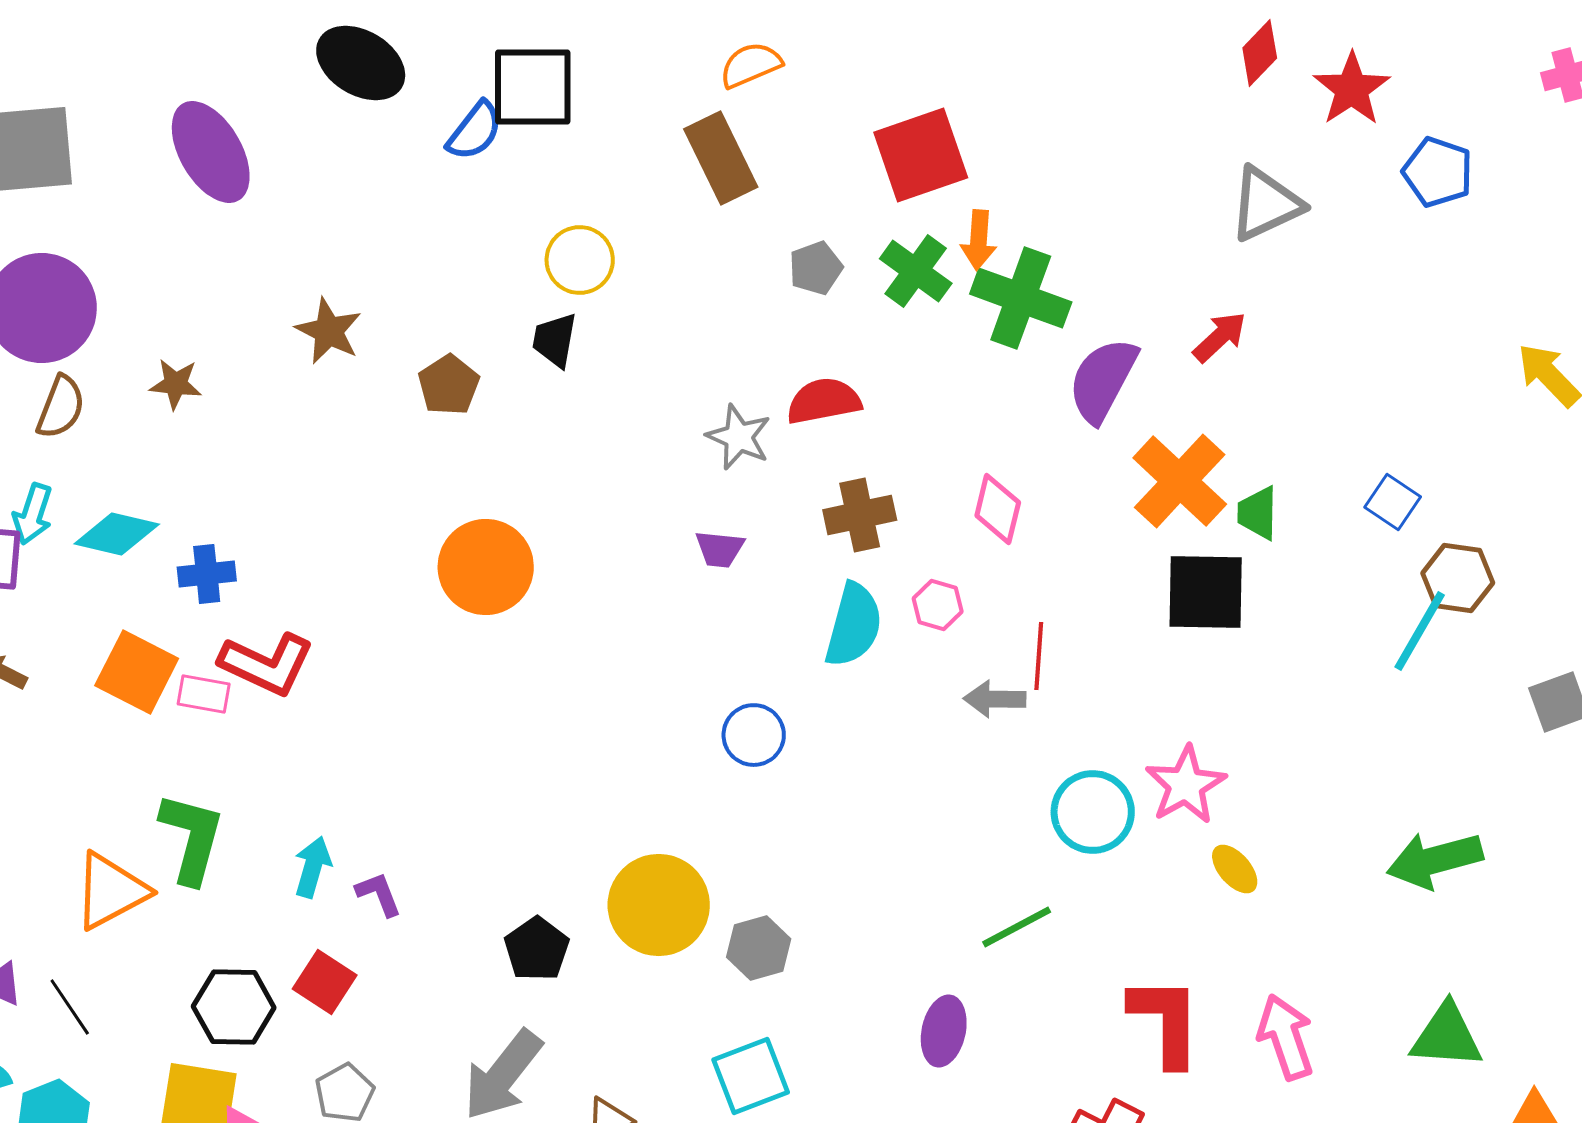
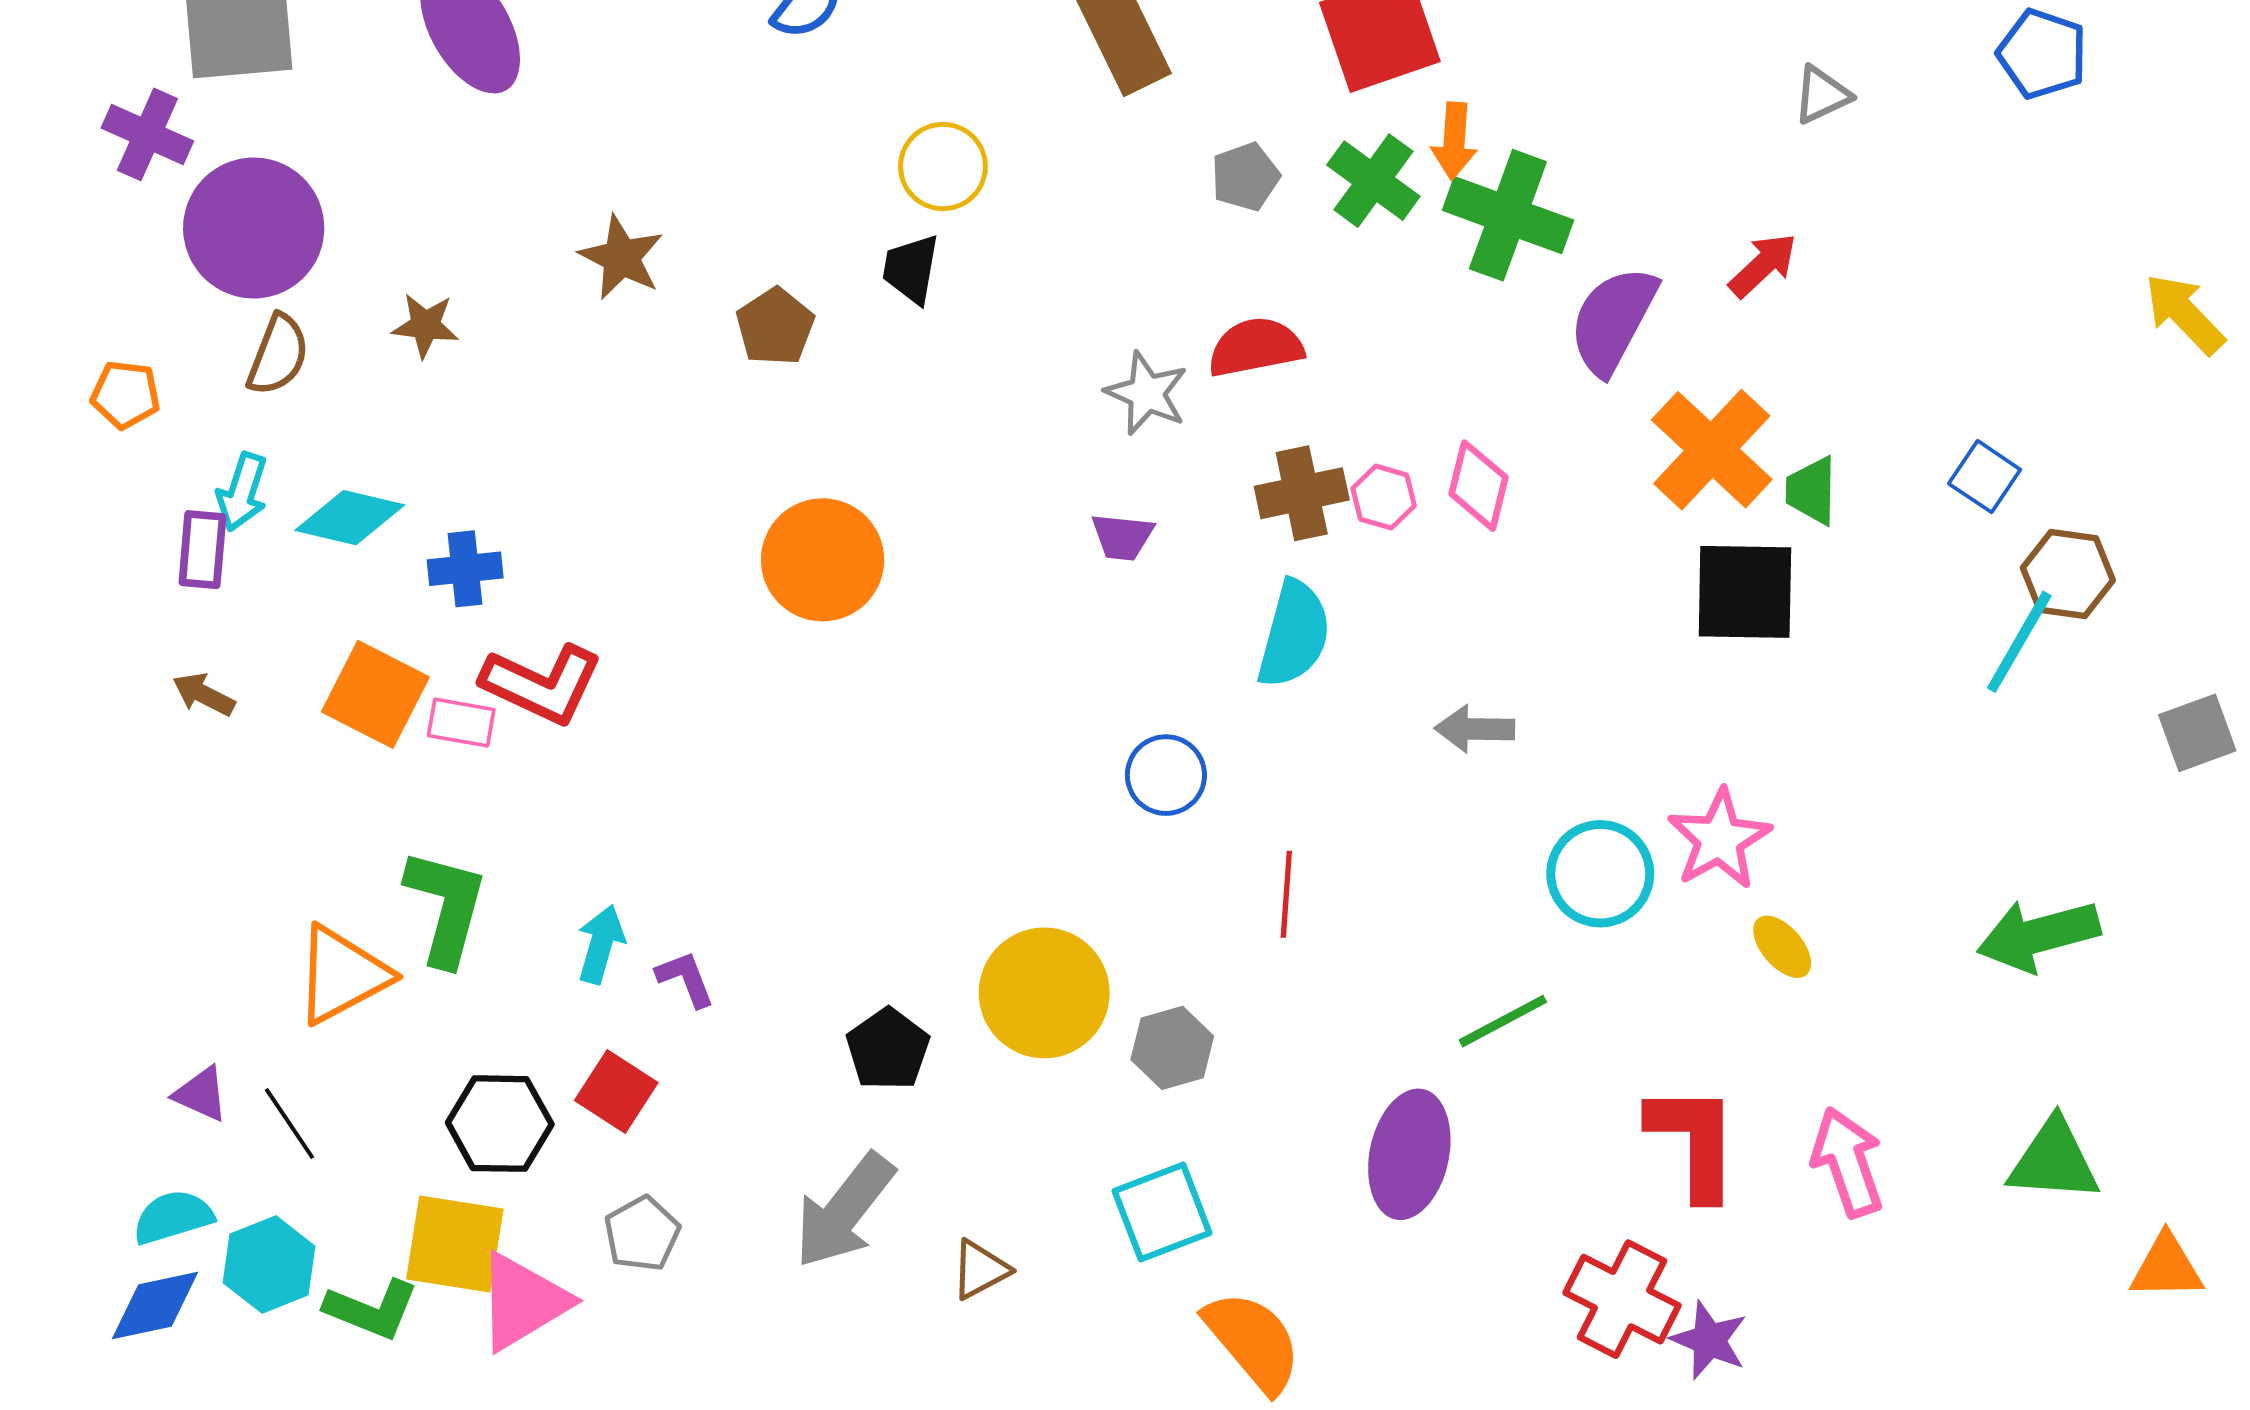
gray triangle: (1266, 204) -> (1822, 95), size x0.6
pink hexagon: (938, 605) -> (1384, 497), moved
red line: (1039, 656) -> (1286, 894), moved
purple ellipse: (944, 1031) -> (1409, 1154), size x1.4

